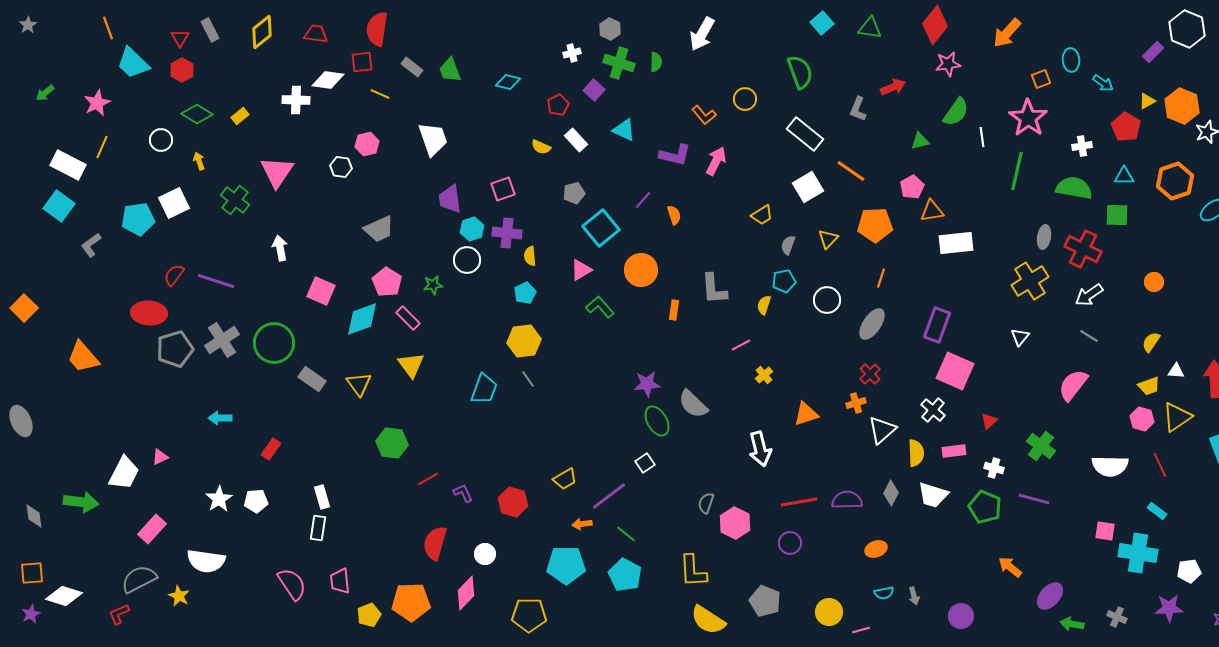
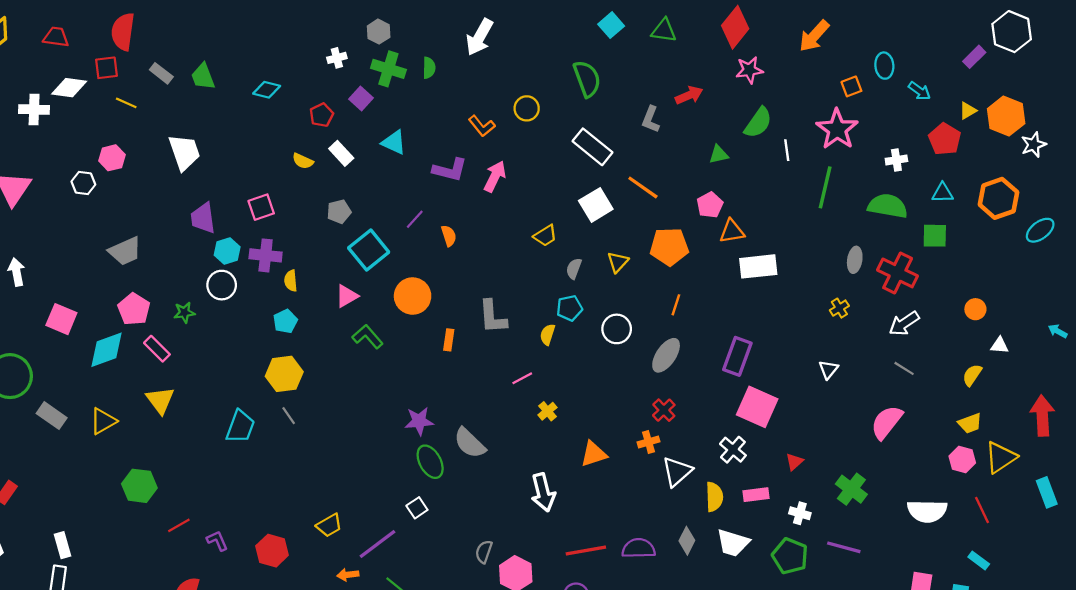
yellow cross: (1030, 281) -> (839, 308), size x0.5
white triangle: (1176, 371) -> (1000, 345), moved
yellow triangle: (359, 384) -> (103, 421), turned 36

